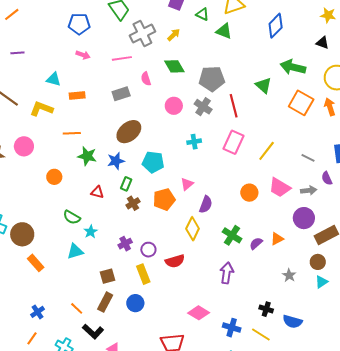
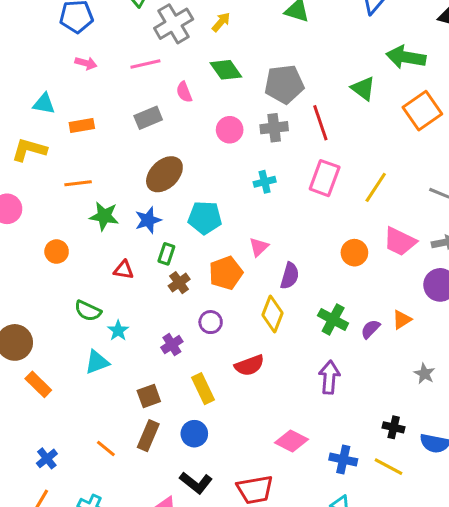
orange square: (301, 103) -> (422, 111), turned 30
gray cross: (203, 107) -> (274, 128), turned -36
purple circle: (148, 250) -> (211, 322), moved
black L-shape: (93, 331) -> (196, 483), moved

